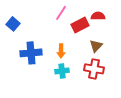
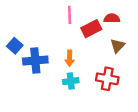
pink line: (61, 13) -> (70, 15), turned -35
blue square: (13, 24) -> (15, 46), moved
brown triangle: (96, 46) -> (118, 46), moved

